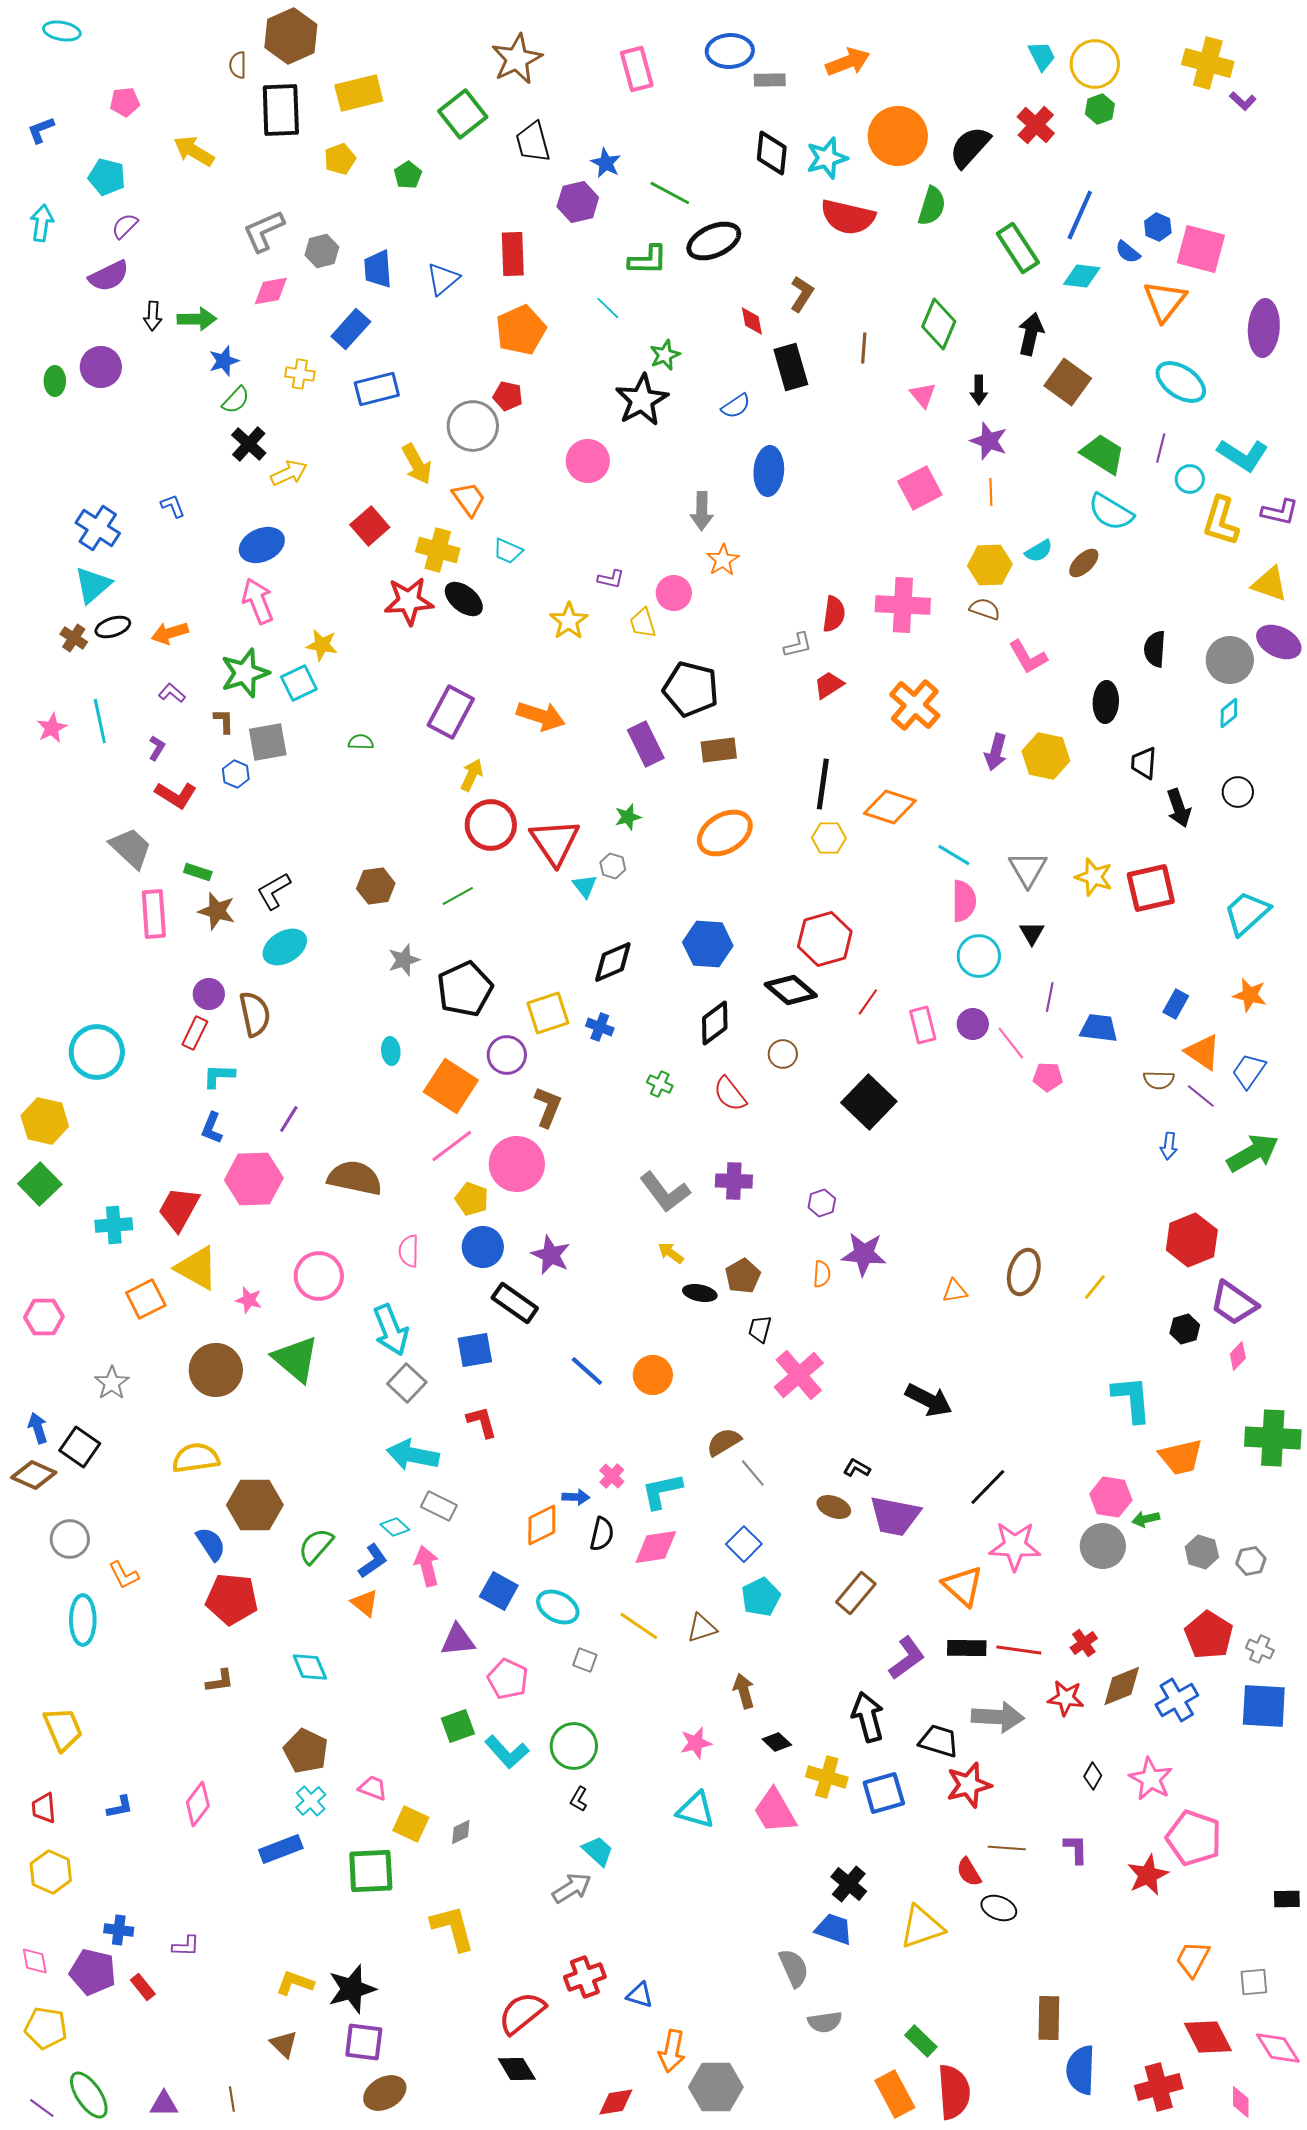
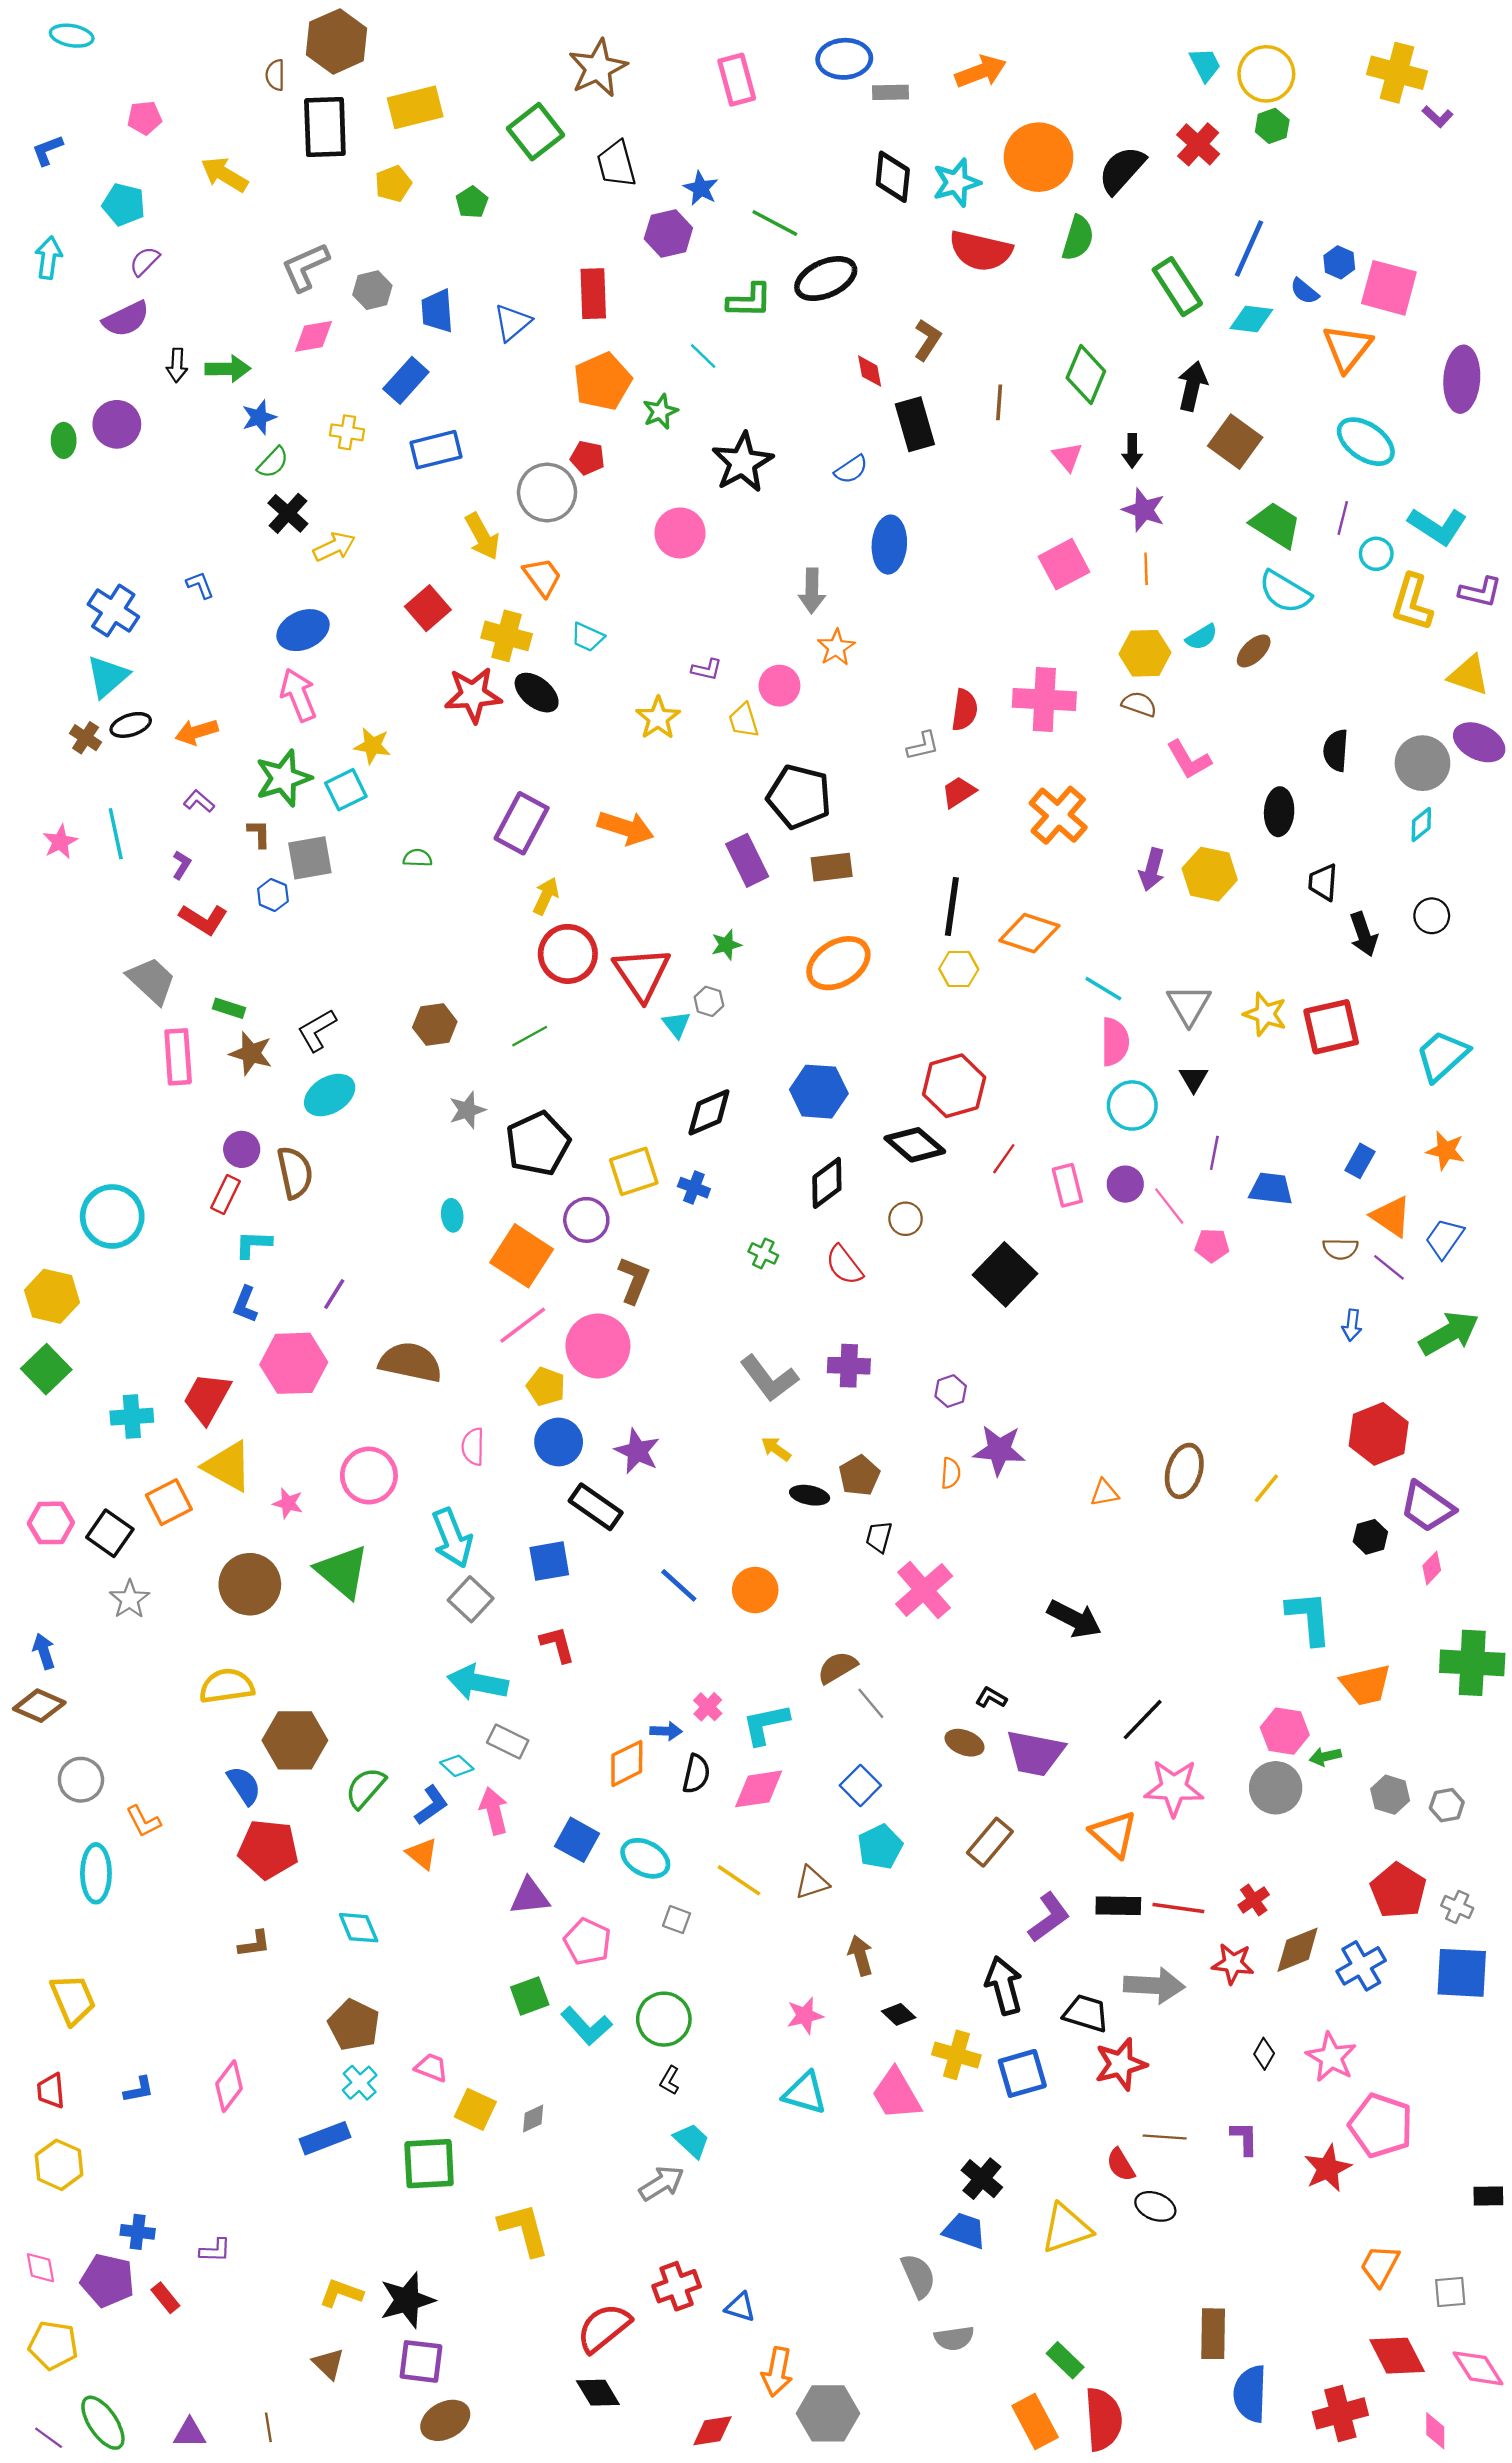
green star: (665, 355) -> (660, 412), moved
black square: (80, 1447) -> (110, 1533), moved

